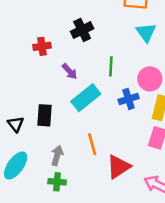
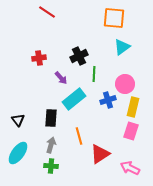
black cross: (82, 30) -> (79, 56), moved
cyan triangle: (146, 33) -> (122, 47), turned 30
black rectangle: (44, 115) -> (51, 118), moved

